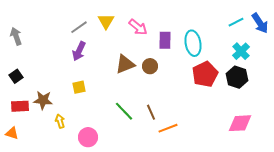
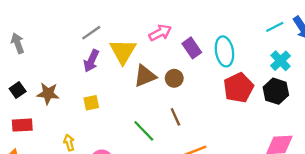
yellow triangle: (106, 21) -> (123, 51), moved, size x1.4
pink arrow: (138, 27) -> (160, 33), turned -66
purple rectangle: (165, 40) -> (192, 48), turned -36
brown star: (43, 100) -> (48, 93), moved
brown line: (151, 112) -> (175, 117), moved

